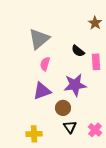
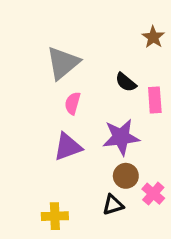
brown circle: (63, 108) -> (126, 176), moved
black triangle: (70, 127) -> (113, 205), turned 48
pink cross: (95, 130) -> (153, 194), moved

